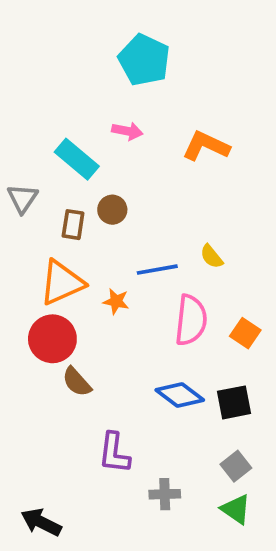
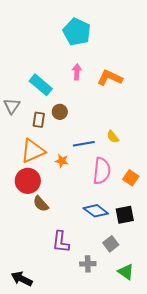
pink arrow: (127, 131) -> (77, 72), moved, turned -98
gray square: (236, 466) -> (111, 244), moved

